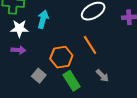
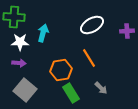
gray square: (39, 76) -> (25, 90), moved, size x1.6

